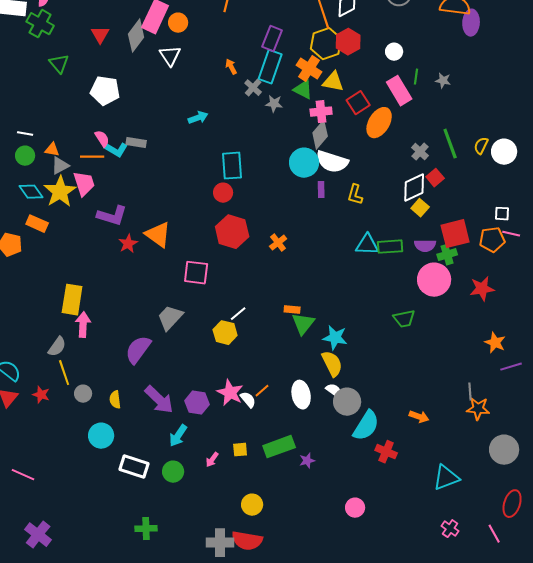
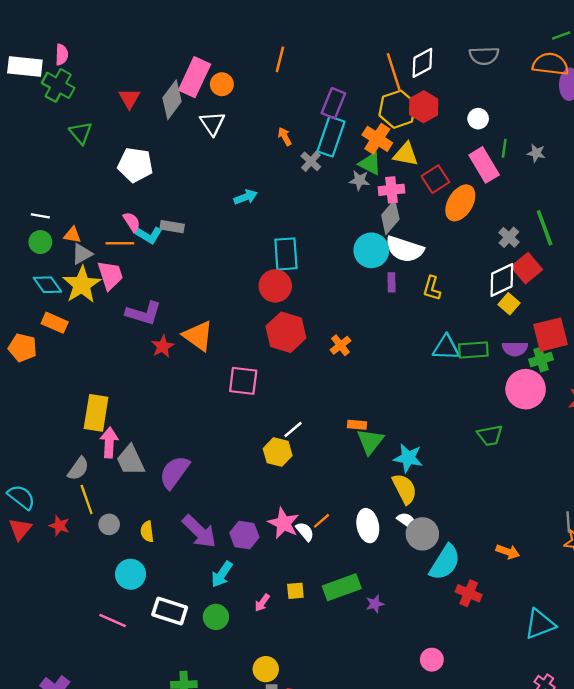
gray star: (274, 104) -> (359, 180), moved
red square: (435, 178) -> (527, 268), size x1.4
red circle: (223, 193) -> (275, 286), size x1.4
gray trapezoid: (170, 318) -> (131, 460), moved, turned -68
pink line: (23, 475) -> (113, 620), moved
yellow circle: (252, 505) -> (266, 669), moved

